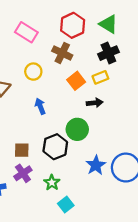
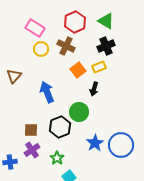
yellow circle: (33, 72) -> (41, 49), moved
black arrow: (95, 103) -> (94, 89), turned 112
blue arrow: (40, 106) -> (47, 92), size x1.5

